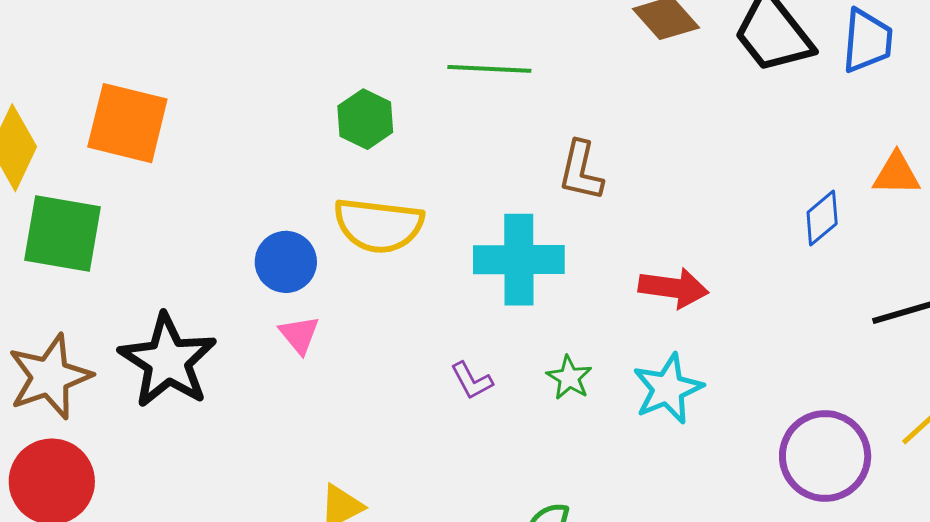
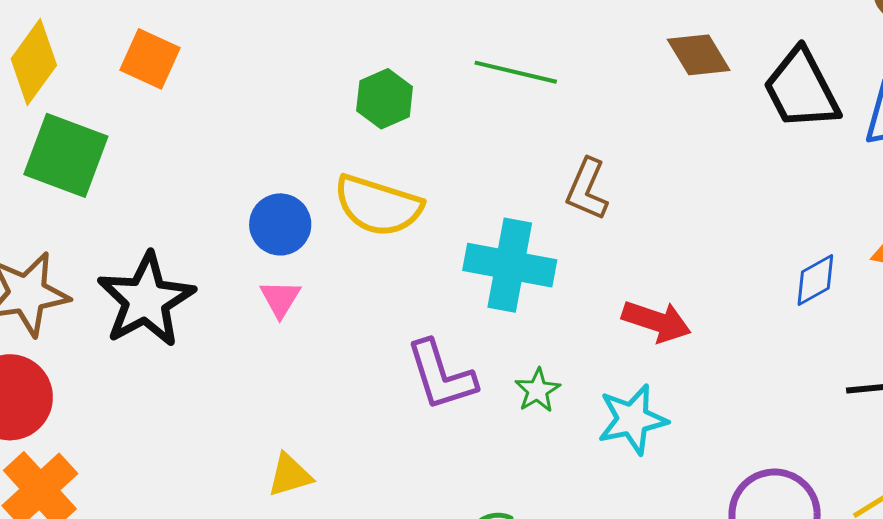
orange square: (127, 123) -> (150, 59), size x0.7
purple L-shape: (472, 381) -> (441, 375), size x1.8

